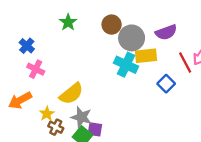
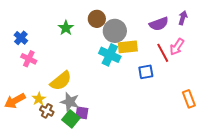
green star: (68, 22) -> (66, 28), moved
purple semicircle: (166, 32) -> (159, 24), moved
blue square: (166, 84) -> (146, 72), turned 35
orange arrow: (20, 100) -> (15, 101), moved

